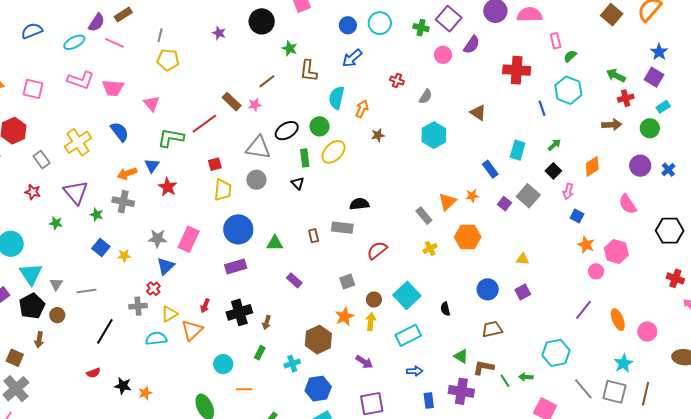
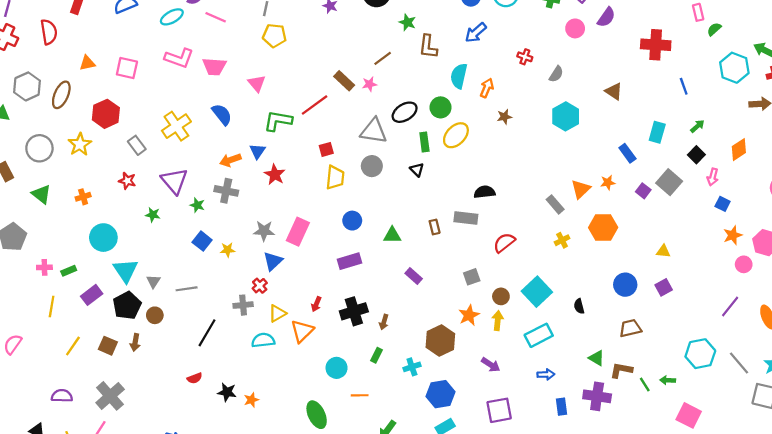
cyan hexagon: (568, 90) -> (734, 68), moved
blue circle: (238, 229) -> (352, 221), size x0.6
orange star: (586, 245) -> (733, 235), turned 30
brown square: (15, 358) -> (108, 346), moved
gray line: (583, 389) -> (739, 363), moved

